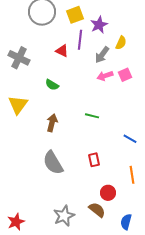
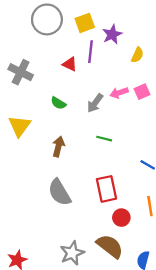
gray arrow: (102, 55) -> (95, 103), moved
red rectangle: (94, 160) -> (106, 189), size x1.6
red circle: (108, 193) -> (121, 218), moved
brown semicircle: (97, 210) -> (110, 246), size x1.4

